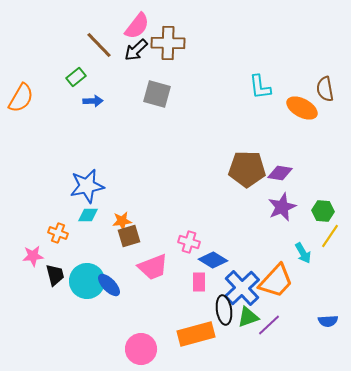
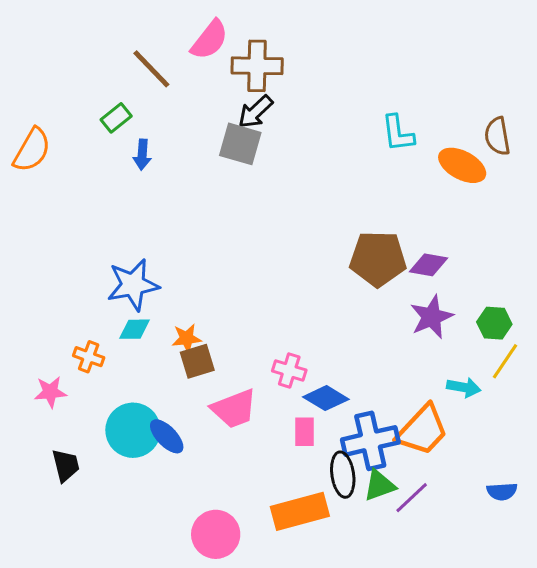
black arrow: (136, 50) -> (255, 112), moved
blue arrow: (93, 101) -> (142, 155), turned 96
cyan arrow: (303, 253) -> (464, 387), turned -50
black trapezoid: (55, 275) -> (66, 465), moved
blue cross: (242, 288) -> (370, 441), turned 30

